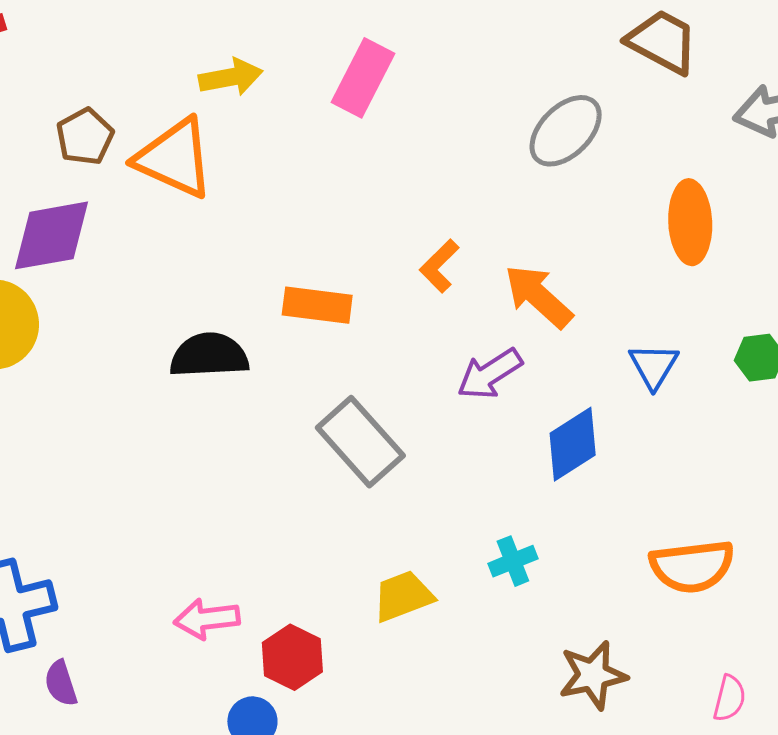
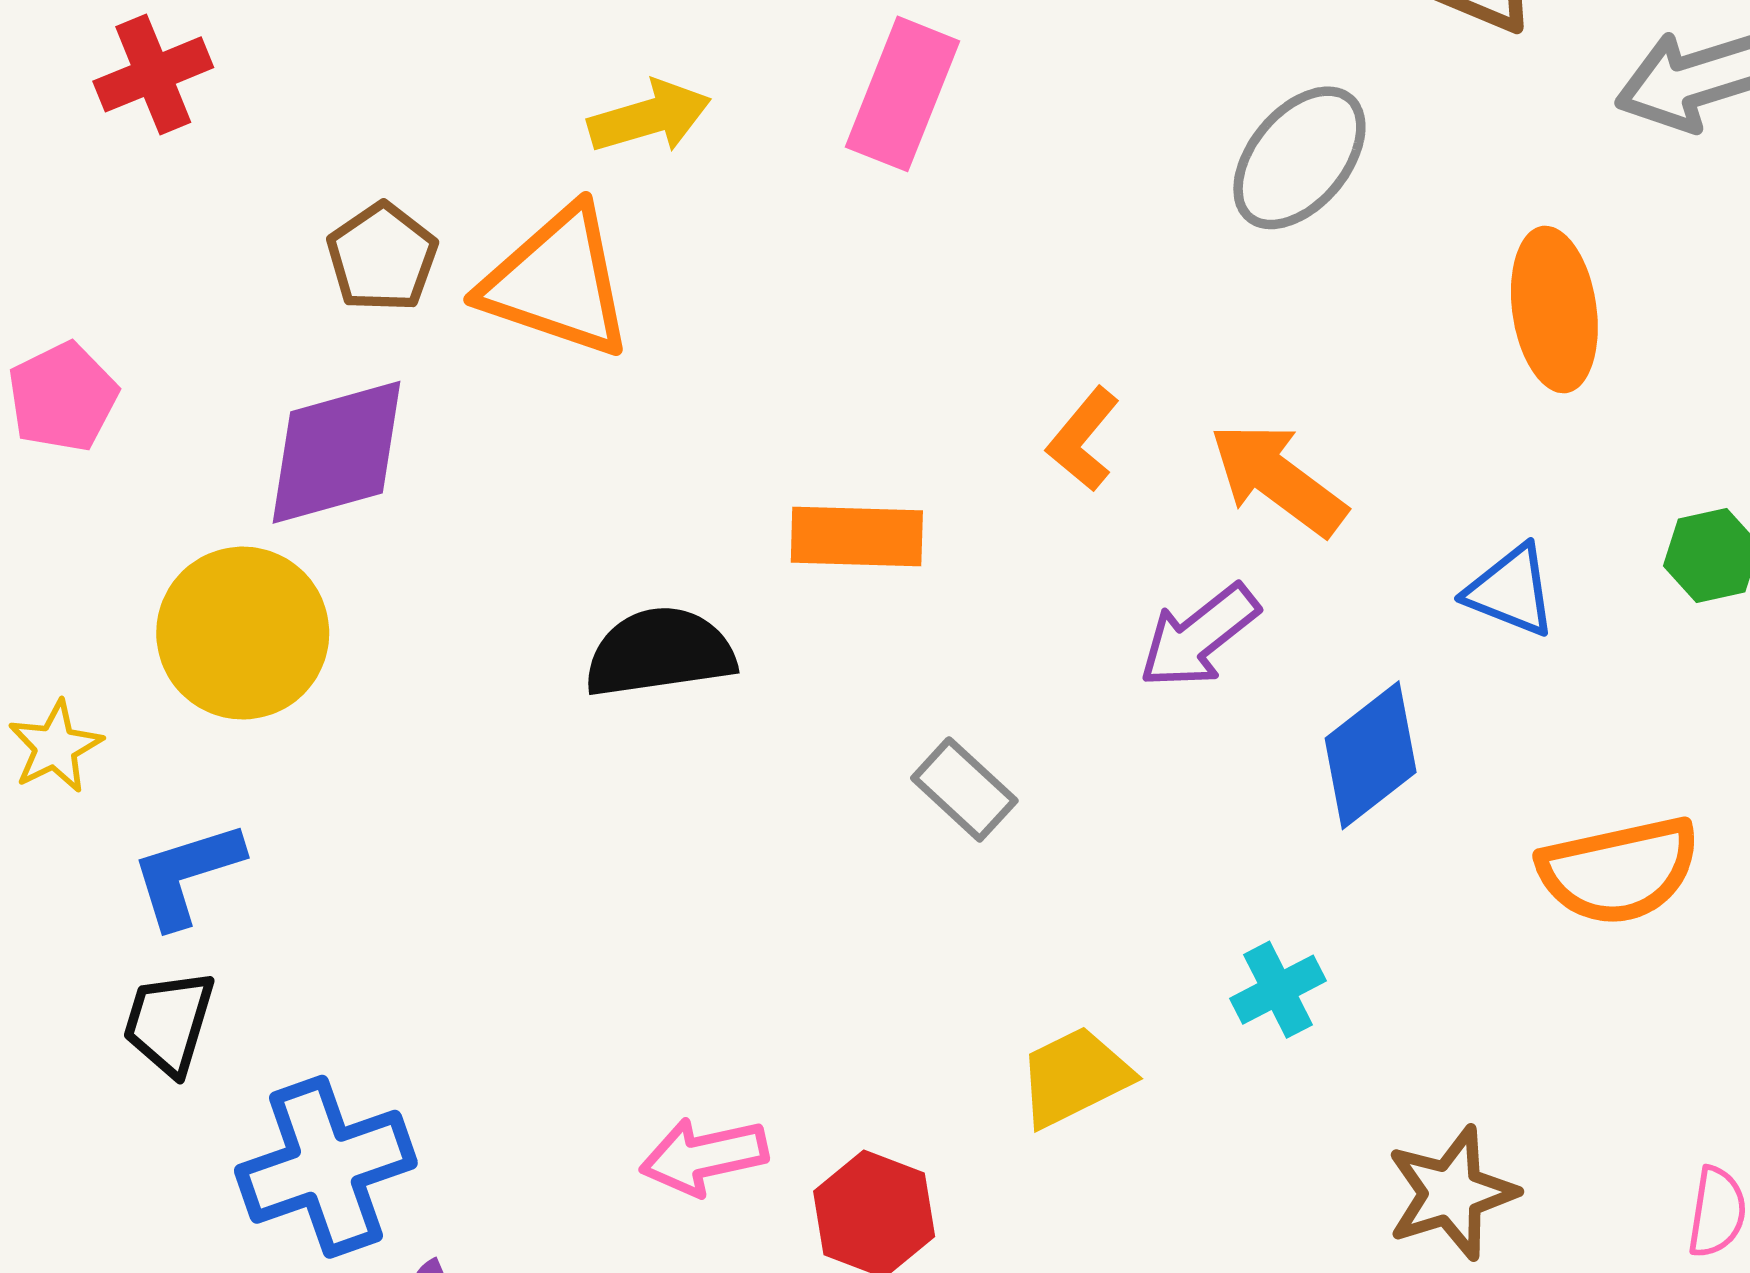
blue triangle: (654, 366) -> (1511, 591), turned -34
gray rectangle: (360, 442) -> (964, 789), size x0.6
orange semicircle: (692, 566) -> (1619, 871), moved

